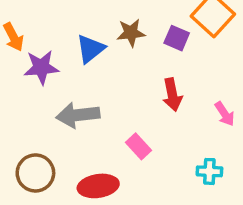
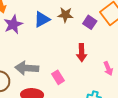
purple star: (41, 67) -> (13, 24), turned -30
gray arrow: (78, 115) -> (27, 68), moved

